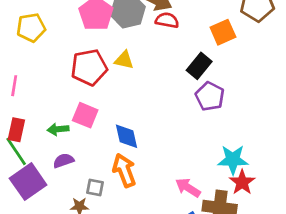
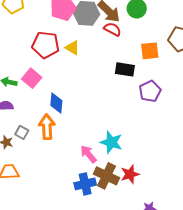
black rectangle: (199, 66) -> (125, 69), turned 42
purple pentagon: (210, 96) -> (150, 91), moved
cyan star: (233, 160) -> (111, 142), moved
red star: (242, 182) -> (130, 174), moved

